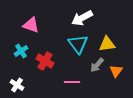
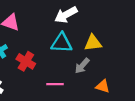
cyan triangle: (78, 44) -> (62, 43), turned -50
orange triangle: (116, 71) -> (103, 86), moved, turned -48

